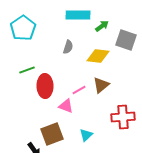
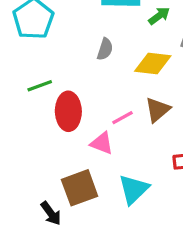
cyan triangle: (86, 135) -> (134, 189), size x1.5

